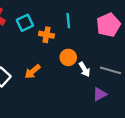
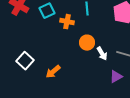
orange arrow: (32, 72) -> (53, 72), moved

